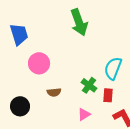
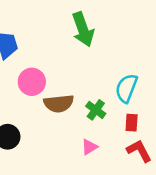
brown semicircle: (54, 92) -> (59, 104), moved, size x1.6
red rectangle: (108, 95) -> (132, 123), moved

